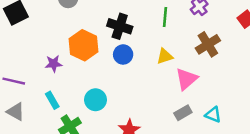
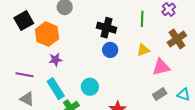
orange hexagon: (83, 45) -> (47, 34), moved
pink triangle: (186, 79) -> (161, 67), turned 30
cyan rectangle: (52, 100) -> (56, 89), size x1.5

